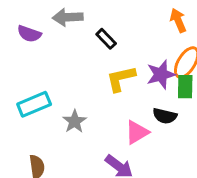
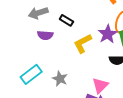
purple semicircle: (29, 34) -> (45, 35), moved
pink triangle: (137, 132) -> (100, 85), moved

